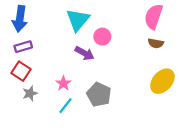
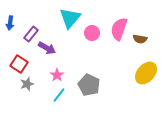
pink semicircle: (154, 17) -> (119, 29), moved
blue arrow: (20, 19) -> (10, 23), moved, size x0.6
purple rectangle: (23, 47) -> (31, 34), moved, turned -35
purple arrow: (84, 53) -> (47, 48), moved

